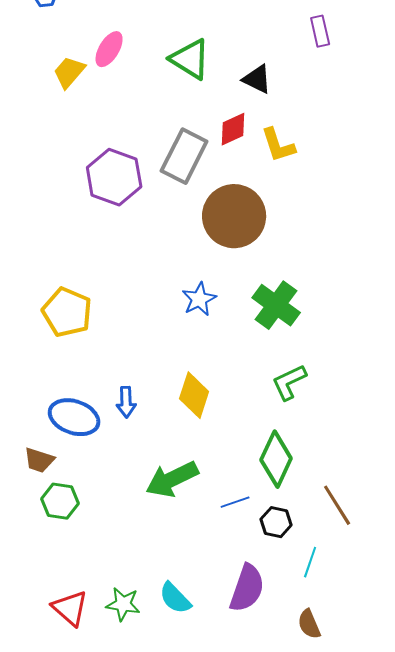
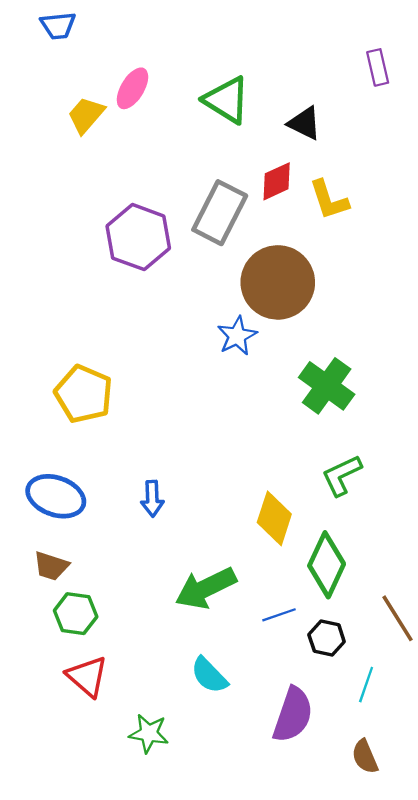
blue star: (199, 299) -> (237, 336), moved
yellow diamond: (194, 395) -> (274, 518), moved
blue ellipse: (74, 417) -> (56, 496), moved
cyan semicircle: (175, 598) -> (209, 675), moved
red triangle: (70, 608) -> (87, 676), moved

